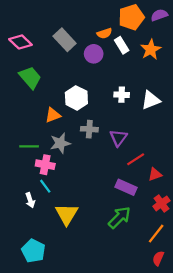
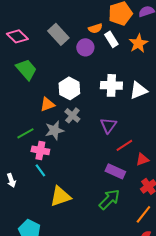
white cross: (122, 95) -> (111, 85), size x1.5
gray cross: (89, 129) -> (72, 115), moved, turned 35
green line: (29, 146) -> (25, 133), turned -30
white arrow: (30, 200) -> (11, 180), moved
yellow triangle: (67, 214) -> (60, 196), turned 40

